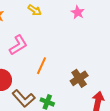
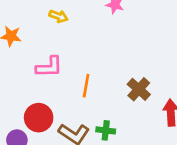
pink L-shape: (18, 45) -> (49, 67), turned 45

